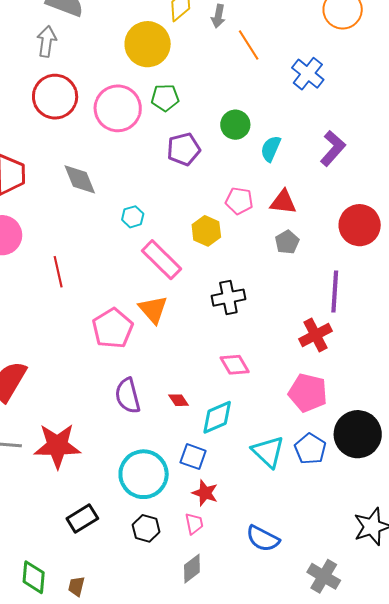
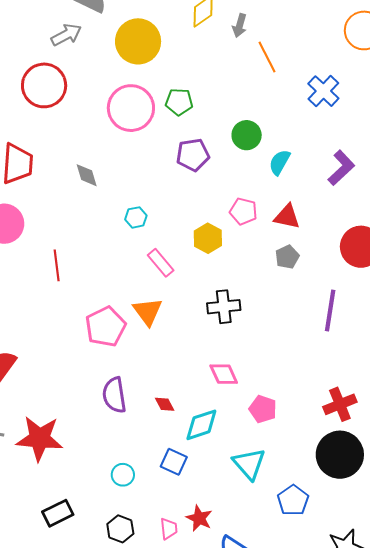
gray arrow: (47, 41) -> (66, 35), turned 48
yellow circle: (148, 44) -> (138, 41), moved
red circle: (55, 97) -> (44, 85), moved
gray diamond: (80, 179) -> (87, 175), size x0.7
pink rectangle: (162, 260) -> (161, 263), size x0.7
red cross: (315, 335) -> (340, 404), moved
pink pentagon: (308, 393) -> (263, 409), moved, size x0.7
blue pentagon: (310, 449) -> (293, 500), moved
cyan circle: (144, 474) -> (123, 475), size x0.5
red star: (205, 493) -> (199, 518), moved

